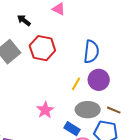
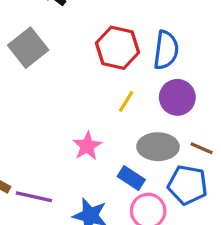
red hexagon: (42, 48) -> (117, 48), moved
yellow line: (76, 84) -> (126, 101), moved

